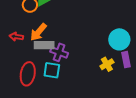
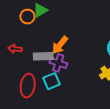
orange arrow: (38, 32) -> (60, 45), moved
cyan square: (52, 70) -> (52, 81), turned -30

